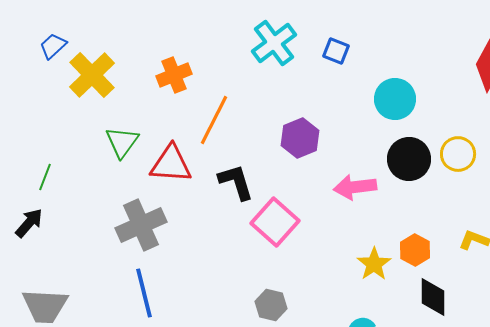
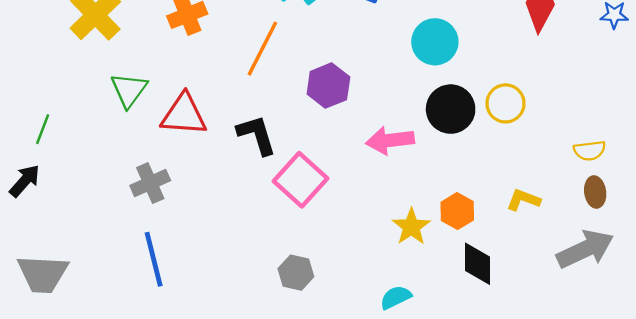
orange line: (214, 120) -> (262, 49), moved
gray cross: (141, 225) -> (150, 183), size x0.7

